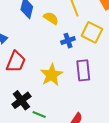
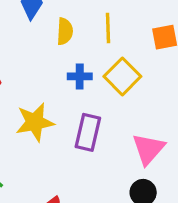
yellow semicircle: (51, 18) -> (65, 31), turned 42

